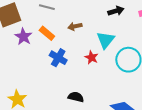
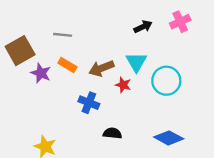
brown arrow: (75, 26) -> (101, 68), moved, size x1.5
blue cross: (58, 58) -> (89, 103), moved

